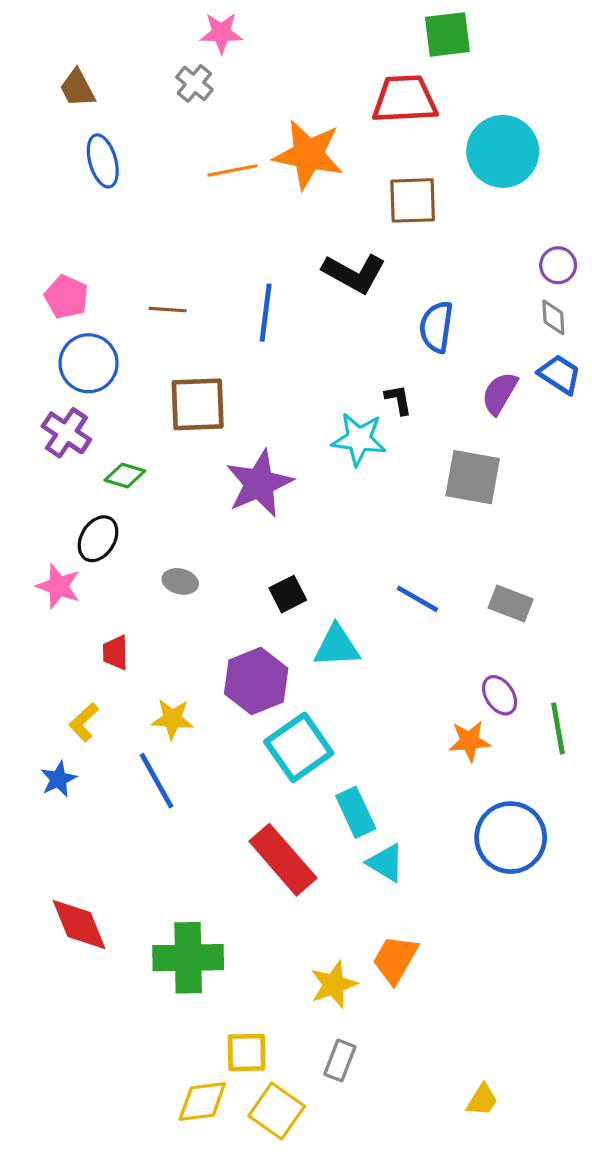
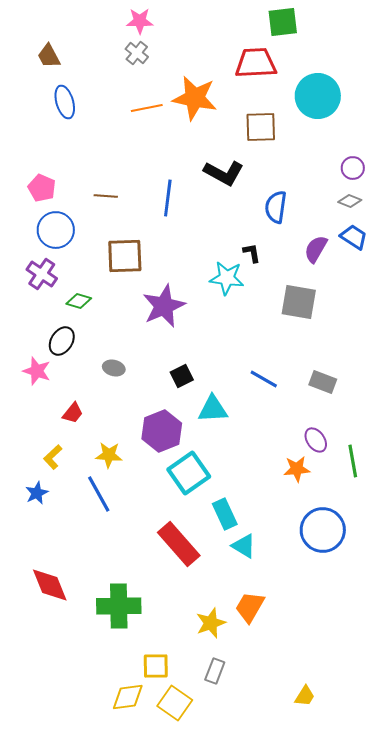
gray cross: (194, 83) -> (137, 53), moved
gray diamond: (553, 317) -> (350, 201), turned -65
red trapezoid: (115, 653) -> (73, 413), turned -140

